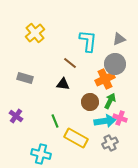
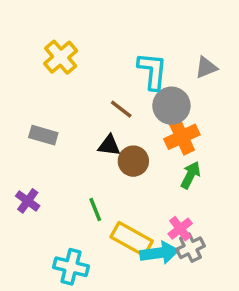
gray circle: (115, 64) -> (171, 106), moved
brown circle: (90, 102) -> (133, 161), moved
pink cross: (120, 118) -> (180, 229), moved, turned 32
cyan arrow: (105, 121) -> (159, 253), moved

